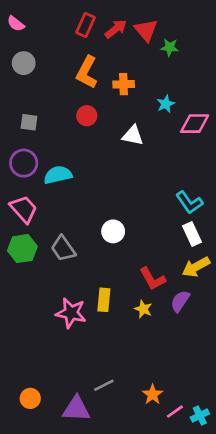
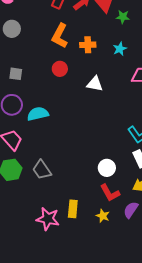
cyan star: (166, 104) -> (120, 49), moved
white circle: (113, 231) -> (107, 168), moved

